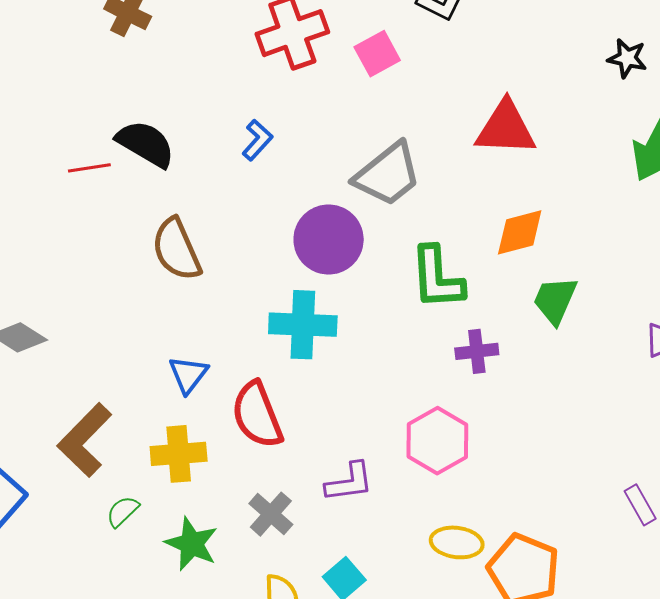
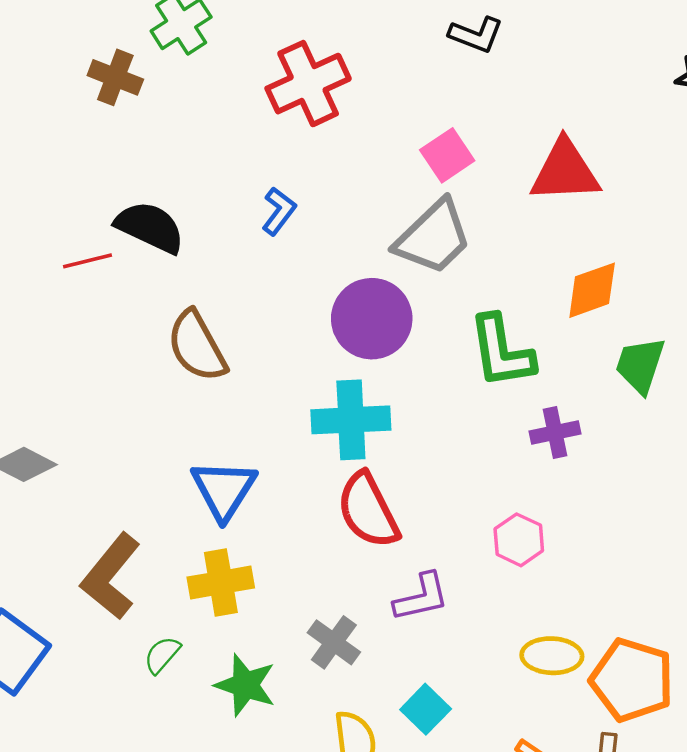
pink square: (377, 54) -> (447, 155), moved
blue triangle: (188, 374) -> (224, 490), size x1.4
red semicircle: (257, 415) -> (368, 510), moved
pink hexagon: (437, 441) -> (519, 540), size x0.7

